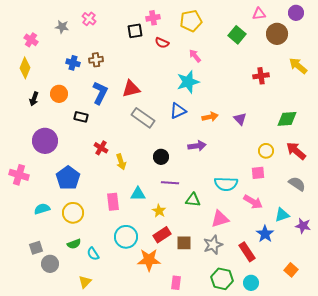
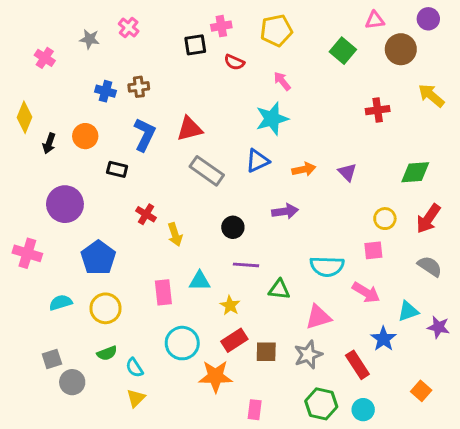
yellow diamond: (25, 68) -> (24, 117), moved
red arrow: (296, 151) -> (428, 219), turned -95
yellow triangle: (85, 282) -> (136, 398), moved

